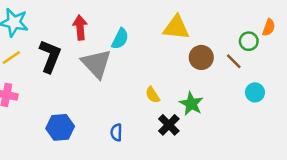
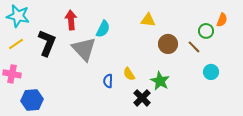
yellow triangle: (176, 27) -> (148, 20), size x0.7
blue hexagon: (60, 127) -> (32, 100), moved
blue semicircle: (116, 132) -> (108, 81), moved

